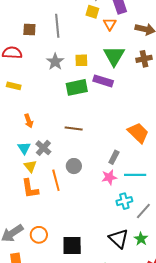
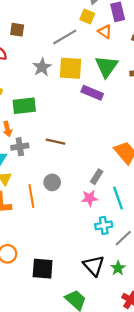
orange triangle: (110, 24) -> (105, 32), turned -32
gray line: (57, 26) -> (65, 37), moved, turned 60
yellow square: (81, 60) -> (71, 68), size x1.6
green rectangle: (77, 87) -> (24, 106), moved
gray cross: (43, 148) -> (20, 147), moved, turned 35
cyan line: (135, 175) -> (118, 198), turned 65

